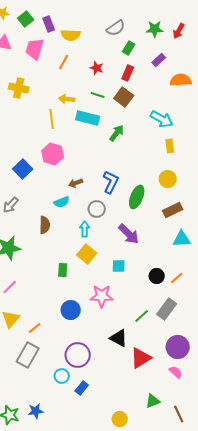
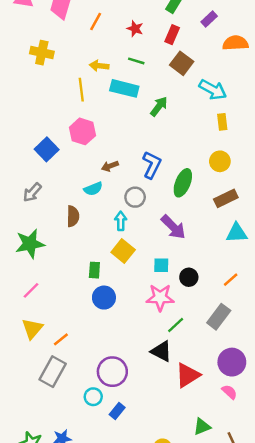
brown square: (124, 97) -> (182, 63), moved
black circle: (157, 276) -> (189, 277), moved
pink star: (102, 296) -> (160, 298), moved
blue circle: (71, 310) -> (104, 298), moved
green line: (142, 316) -> (176, 325), moved

